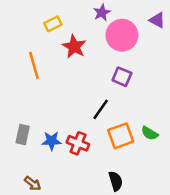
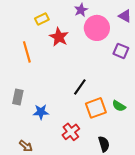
purple square: (122, 77) -> (121, 51), moved
gray rectangle: (23, 135) -> (18, 97), moved
red cross: (78, 143) -> (71, 132), moved, turned 30
black semicircle: (116, 181) -> (104, 144), moved

